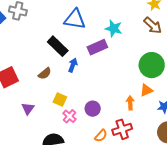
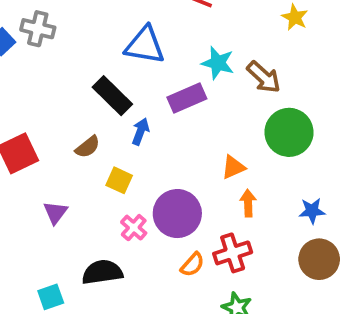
brown arrow: (153, 25) -> (264, 77), moved
orange triangle: (146, 90) -> (233, 167), moved
yellow square: (60, 100) -> (119, 180), moved
purple circle: (93, 109) -> (177, 214), size x1.6

